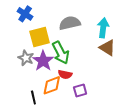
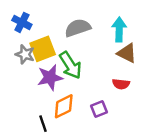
gray star: (26, 58) -> (25, 54), moved
purple star: (43, 61) -> (50, 77), turned 30
red semicircle: (65, 74) -> (121, 84), moved

